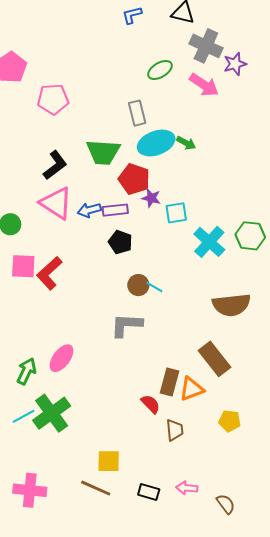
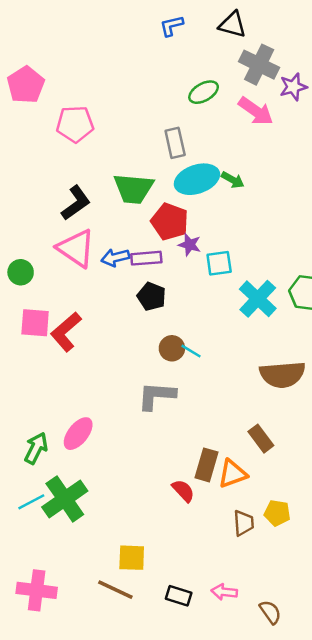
brown rectangle: (214, 359) -> (261, 439), size x0.7
brown trapezoid: (175, 430) -> (244, 523), moved

